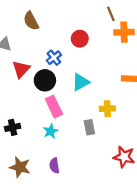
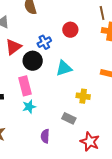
pink rectangle: (54, 107) -> (25, 86), moved
gray rectangle: (89, 127) -> (69, 118), moved, turned -64
purple semicircle: (54, 166) -> (45, 136), moved

